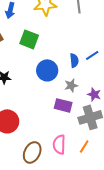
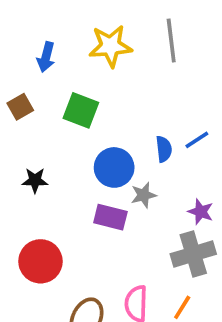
gray star: (71, 85) -> (144, 195), moved
purple rectangle: (63, 105) -> (110, 217), moved

